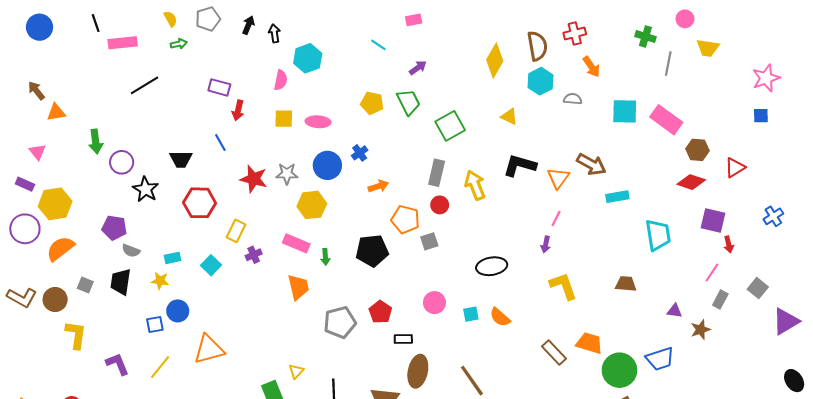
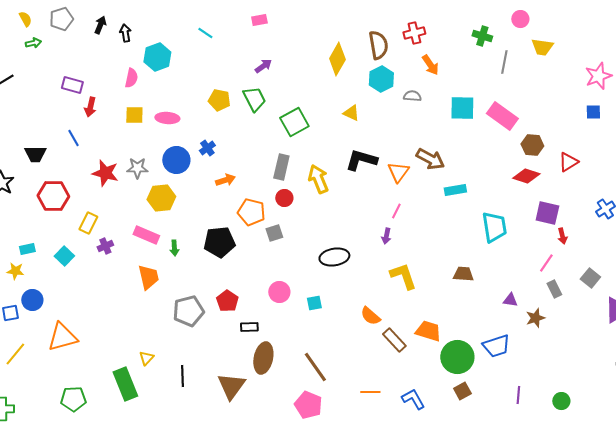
cyan line: (378, 45) -> (205, 33), moved
gray rectangle: (720, 299) -> (554, 289), turned -54
orange semicircle: (500, 317) -> (370, 316), moved

